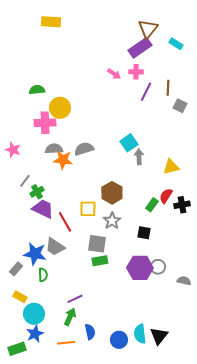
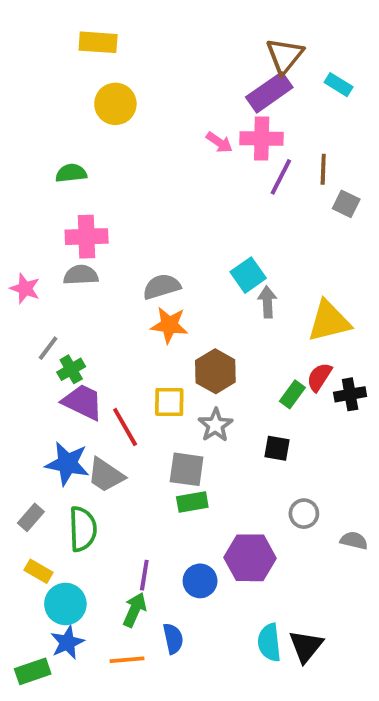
pink cross: (136, 72) -> (262, 138), size x1.5
yellow circle: (60, 108) -> (115, 104), moved
gray semicircle: (54, 149) -> (81, 275), moved
orange star: (63, 160) -> (169, 325), moved
yellow triangle: (171, 167) -> (329, 321), size x1.4
blue star: (35, 254) -> (67, 464), moved
purple hexagon: (140, 268) -> (250, 558), moved
green semicircle: (43, 275) -> (83, 529), size x1.6
purple line: (75, 299) -> (144, 575), turned -56
blue circle: (119, 340) -> (200, 581), moved

